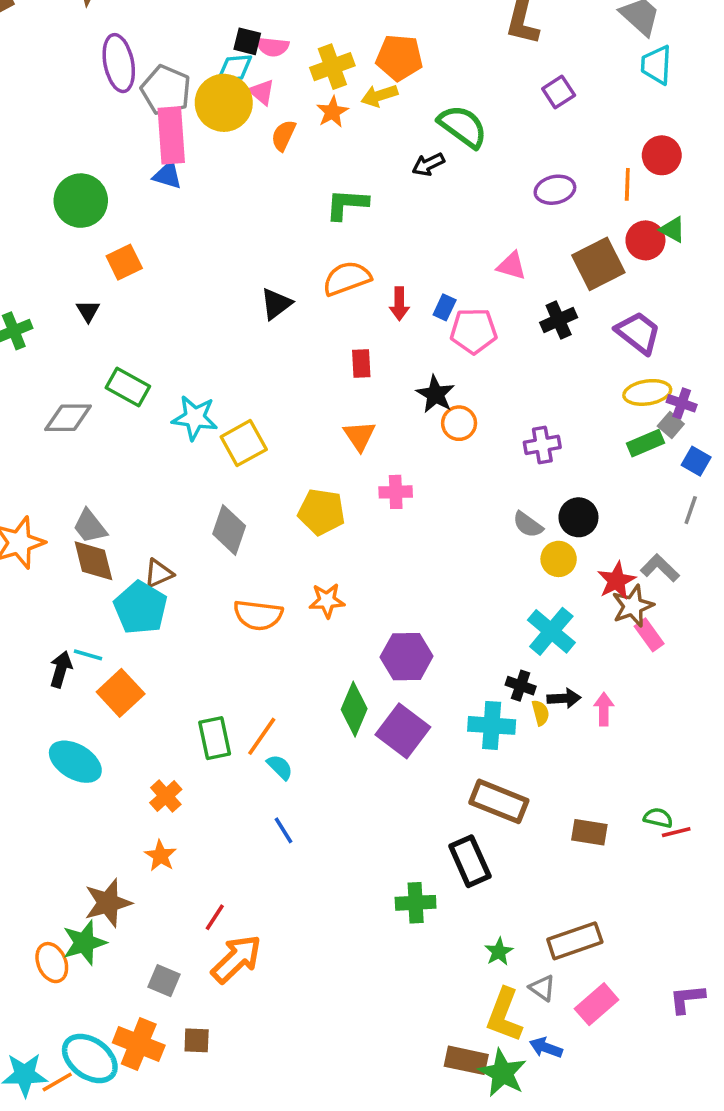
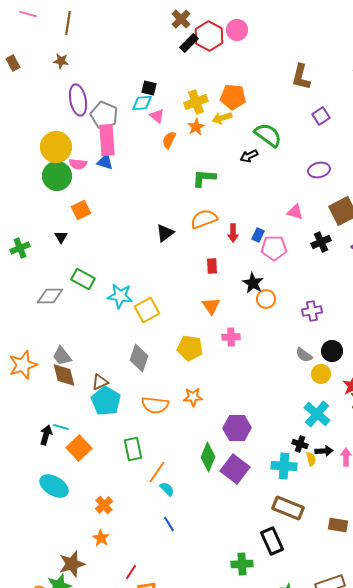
pink semicircle: (273, 47) -> (78, 164), moved
yellow circle: (224, 103) -> (56, 147), moved
cyan pentagon: (140, 608) -> (106, 401), moved
green rectangle: (215, 738) -> (133, 449), moved

